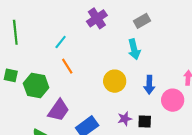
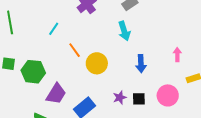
orange line: (67, 66) -> (75, 50), moved
yellow circle: (115, 81) -> (97, 63), moved
pink circle: (173, 100) -> (168, 95), moved

